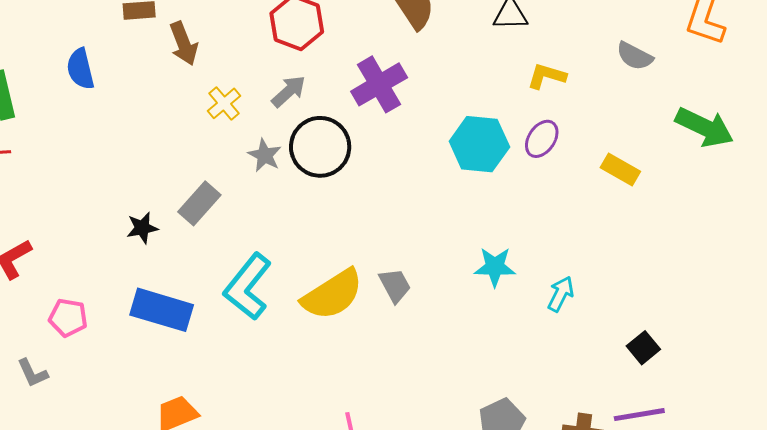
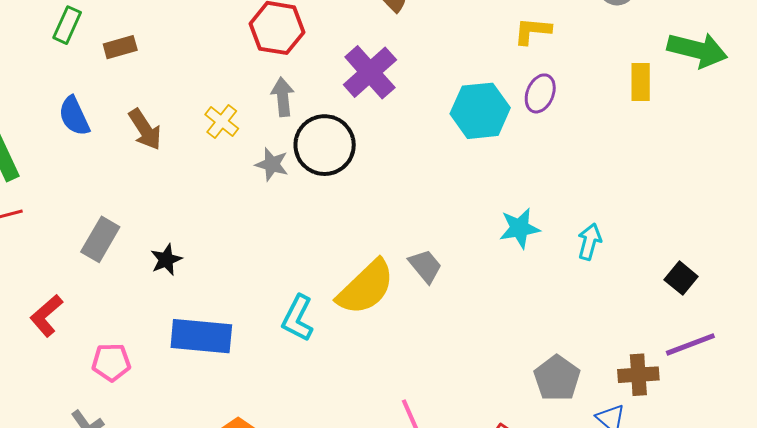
brown arrow: (184, 44) -> (145, 129), moved
gray arrow: (289, 91) -> (283, 97), turned -42
yellow rectangle: (620, 169) -> (641, 82), moved, turned 72
gray rectangle: (199, 203) -> (100, 239), moved
cyan L-shape: (248, 287) -> (298, 318), moved, size x0.7

